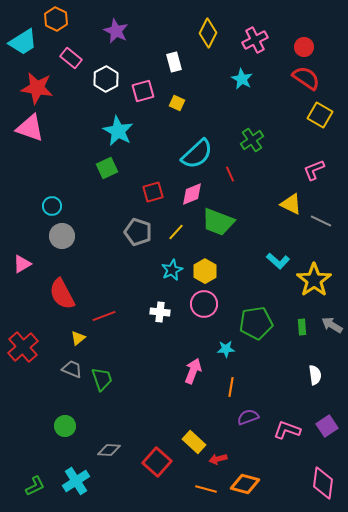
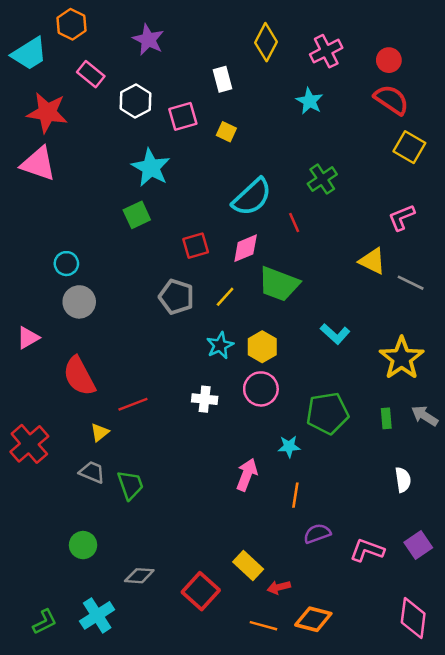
cyan L-shape: (278, 261) -> (335, 334), moved

